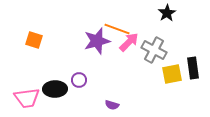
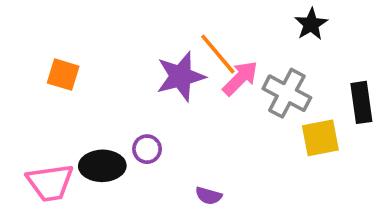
orange line: (117, 29) -> (218, 54), turned 30
black rectangle: (193, 68) -> (361, 102), moved

